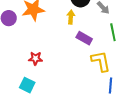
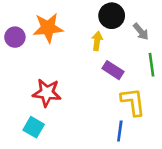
red star: (35, 58) -> (47, 93), size x1.5
blue line: (110, 86) -> (120, 131), moved

